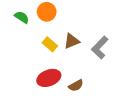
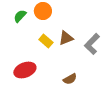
green semicircle: (22, 17) -> (20, 16), turned -80
red ellipse: (49, 78) -> (25, 70), moved

